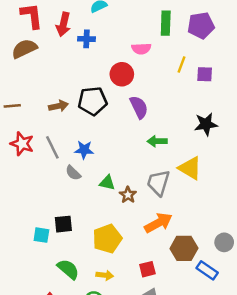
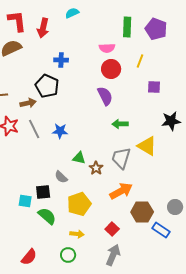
purple pentagon: (201, 26) -> (156, 29), turned 30
blue cross: (86, 39) -> (61, 60), moved
red circle: (122, 74) -> (111, 69), moved
purple square: (205, 74) -> (154, 87), moved
black pentagon: (93, 101) -> (47, 86), moved, turned 30
brown arrow: (58, 106) -> (28, 103), moved
black star: (206, 124) -> (171, 121), moved
gray semicircle: (73, 173) -> (61, 177), moved
green semicircle: (68, 269) -> (47, 216), moved
red square: (147, 269) -> (112, 229), turned -32

